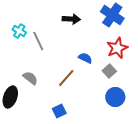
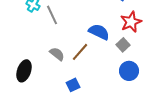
blue semicircle: (85, 58) -> (99, 32), size x1.5
gray semicircle: (30, 78) -> (57, 54), moved

